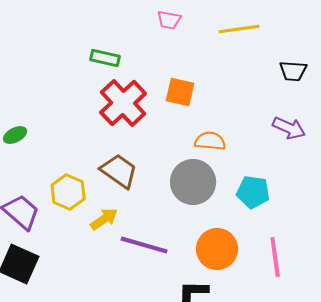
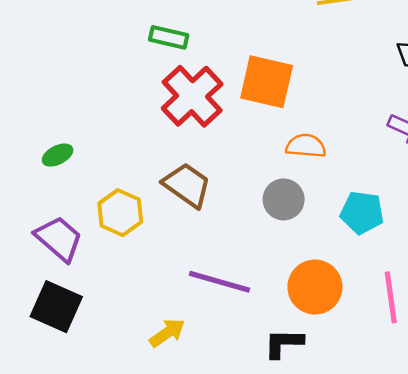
orange square: (180, 92) -> (267, 82), size x1.4
green ellipse: (15, 135) -> (58, 155), moved
gray circle: (193, 182) -> (284, 199), size x0.7
yellow arrow: (104, 219) -> (167, 333), moved

